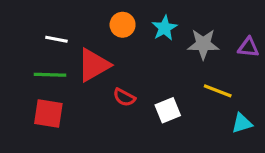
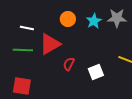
gray star: (203, 44) -> (117, 18), moved
red semicircle: (124, 97) -> (69, 64), turned 88
red square: (48, 113) -> (22, 86), moved

